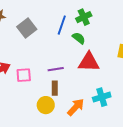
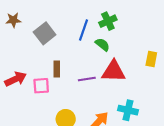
purple line: (56, 69) -> (87, 79), moved
brown rectangle: (55, 88) -> (57, 69), moved
cyan cross: (102, 97) -> (128, 110), turned 30

